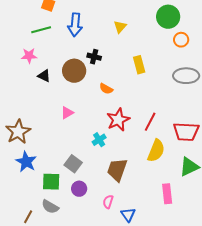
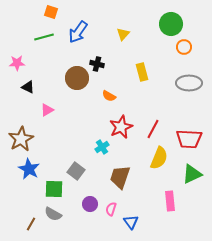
blue arrow: (75, 25) -> (78, 32), turned 30
pink star: (29, 56) -> (17, 63), moved
black triangle: (44, 76) -> (28, 87), moved
pink triangle: (67, 113) -> (47, 110), moved
purple circle: (79, 189) -> (90, 204), moved

